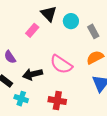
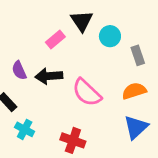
black arrow: (32, 74) -> (49, 76), moved

